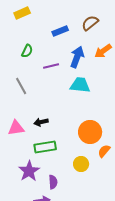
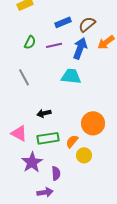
brown semicircle: (90, 23) -> (87, 24), moved
purple line: (51, 66) -> (54, 45), moved
cyan trapezoid: (80, 85) -> (71, 76), moved
pink triangle: (16, 128) -> (19, 133), moved, turned 36
orange semicircle: (104, 151) -> (72, 141), moved

